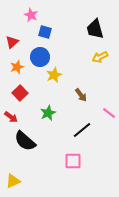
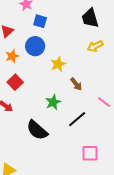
yellow star: (54, 75) -> (58, 64), moved
green star: (48, 113) -> (53, 102), moved
black semicircle: (25, 141) -> (37, 130), moved
pink square: (73, 161) -> (90, 153), moved

